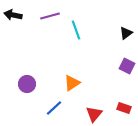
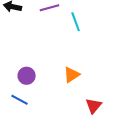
blue line: (54, 108) -> (20, 100), moved, turned 72

